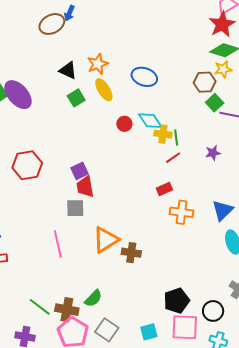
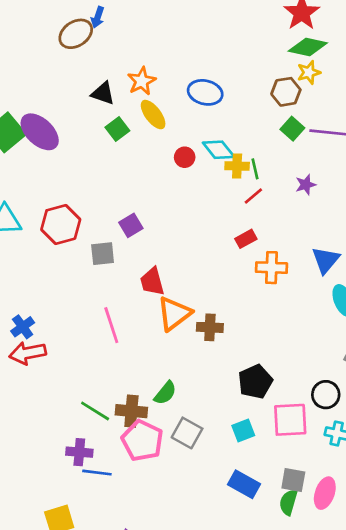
green square: (215, 103) -> (292, 129), moved
red trapezoid: (85, 187) -> (152, 282), moved
gray square: (75, 208) -> (103, 254), moved
black pentagon: (177, 301) -> (255, 382), moved

